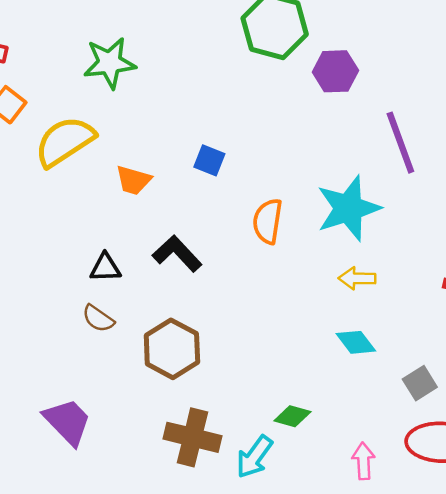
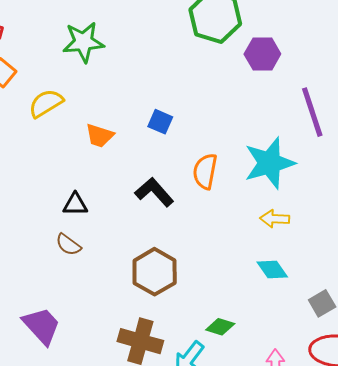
yellow semicircle: (65, 141) -> (46, 103), size x0.7
black L-shape: (177, 254) -> (154, 192), moved
brown hexagon: (172, 349) -> (155, 272), moved

